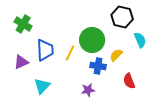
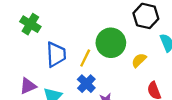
purple triangle: (21, 62) -> (28, 86), moved
blue cross: (98, 66) -> (86, 84), moved, turned 35

